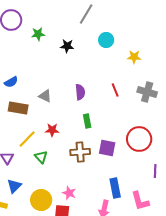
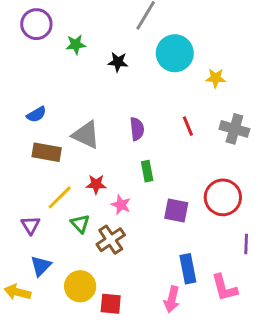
cyan circle: (106, 40) -> (175, 53), size x1.6
gray triangle: (45, 96) -> (86, 135), size x1.5
brown cross: (80, 152) -> (111, 240), moved, turned -30
pink star: (69, 193) -> (121, 205), moved

